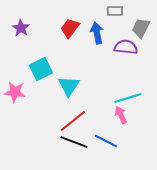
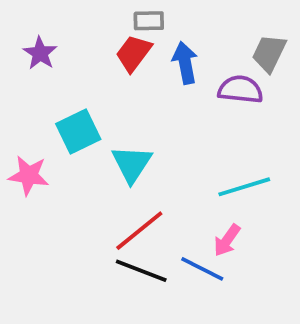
gray rectangle: (115, 11) -> (149, 21), moved
pink arrow: (121, 115) -> (227, 240), moved, turned -120

